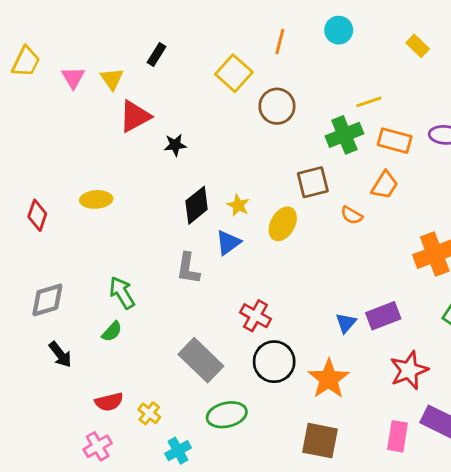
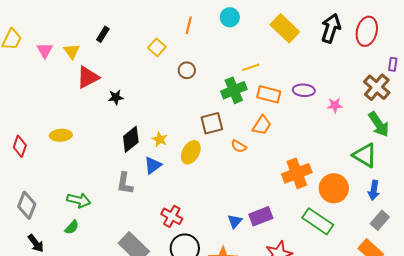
yellow rectangle: (418, 46) -> (285, 28), size x1.8
yellow square: (234, 73) -> (157, 47), size x0.7
brown circle: (277, 106) -> (187, 70), size x0.7
green arrow: (122, 293) -> (79, 200), turned 135
gray diamond: (47, 300) -> (27, 205), turned -52

